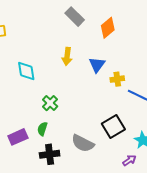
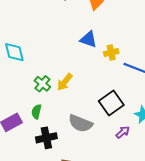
yellow arrow: (67, 56) -> (65, 82), moved, turned 36
blue triangle: (97, 65) -> (88, 39), turned -42
purple arrow: (129, 160) -> (123, 132), moved

